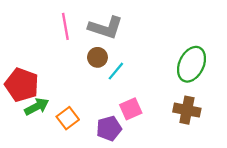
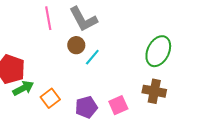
gray L-shape: (106, 28) -> (83, 19), turned 44
pink square: (131, 109) -> (118, 105), moved

